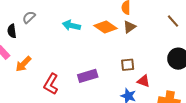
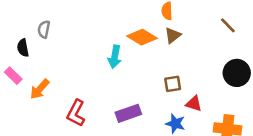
gray semicircle: (29, 17) -> (44, 29), turned -32
cyan arrow: (71, 25) -> (115, 57), moved, turned -90
purple rectangle: (88, 76) -> (128, 113), moved

